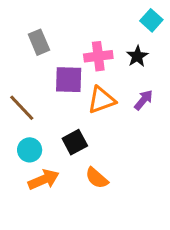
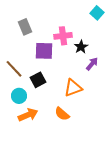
black star: (137, 56) -> (81, 47), moved
orange triangle: (101, 100) -> (73, 88), moved
black square: (75, 142) -> (38, 80), moved

